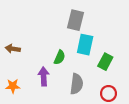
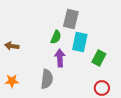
green semicircle: (60, 57) -> (56, 37), moved
purple arrow: (44, 76) -> (60, 58), moved
gray semicircle: (77, 84) -> (47, 79), moved

